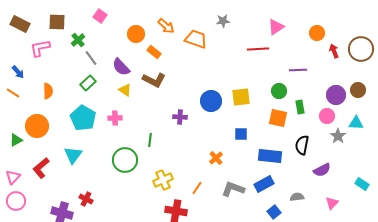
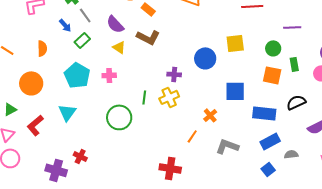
blue arrow: (18, 72) -> (65, 25), moved
yellow square: (241, 97) -> (235, 43), moved
blue square: (241, 134) -> (235, 91), size x1.5
green triangle: (16, 140) -> (10, 109), moved
black semicircle: (302, 145) -> (296, 102), turned 54
yellow cross: (163, 180) -> (169, 97), moved
blue rectangle: (264, 184) -> (270, 141), moved
orange line: (197, 188) -> (192, 136), moved

